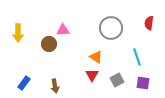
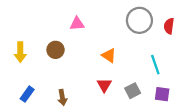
gray circle: (111, 28) -> (139, 20), moved
pink triangle: (63, 30) -> (77, 24), moved
yellow arrow: (18, 33) -> (20, 52), moved
orange triangle: (96, 57) -> (109, 56), moved

